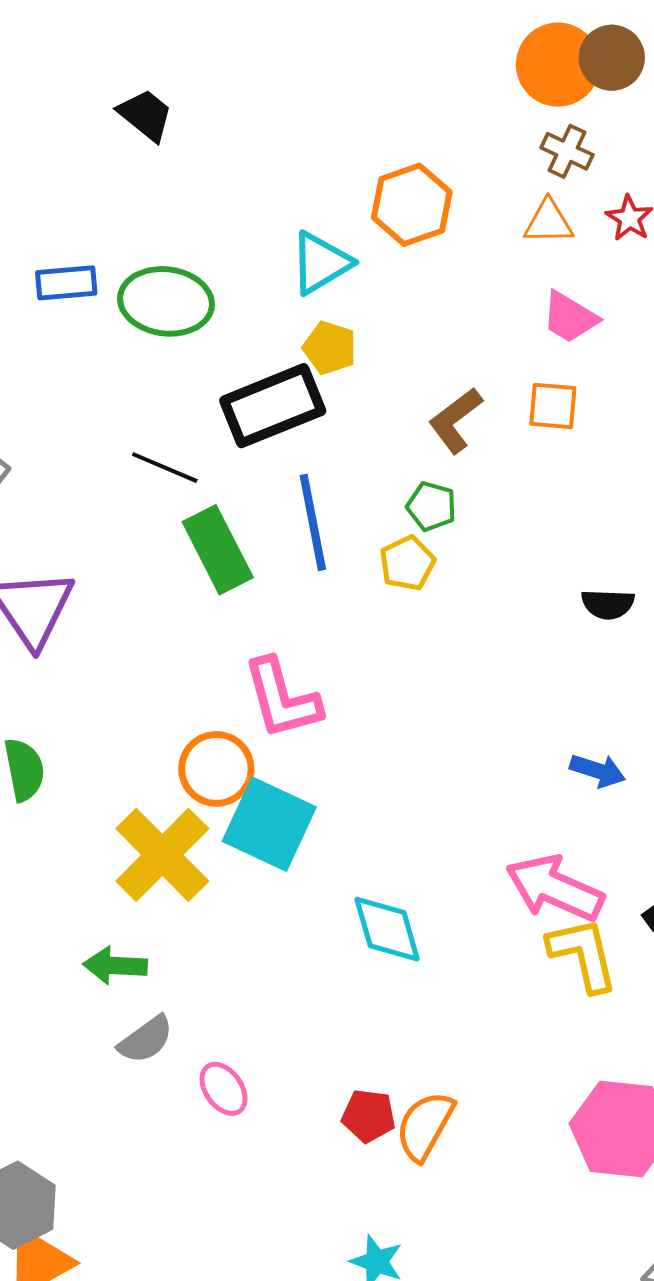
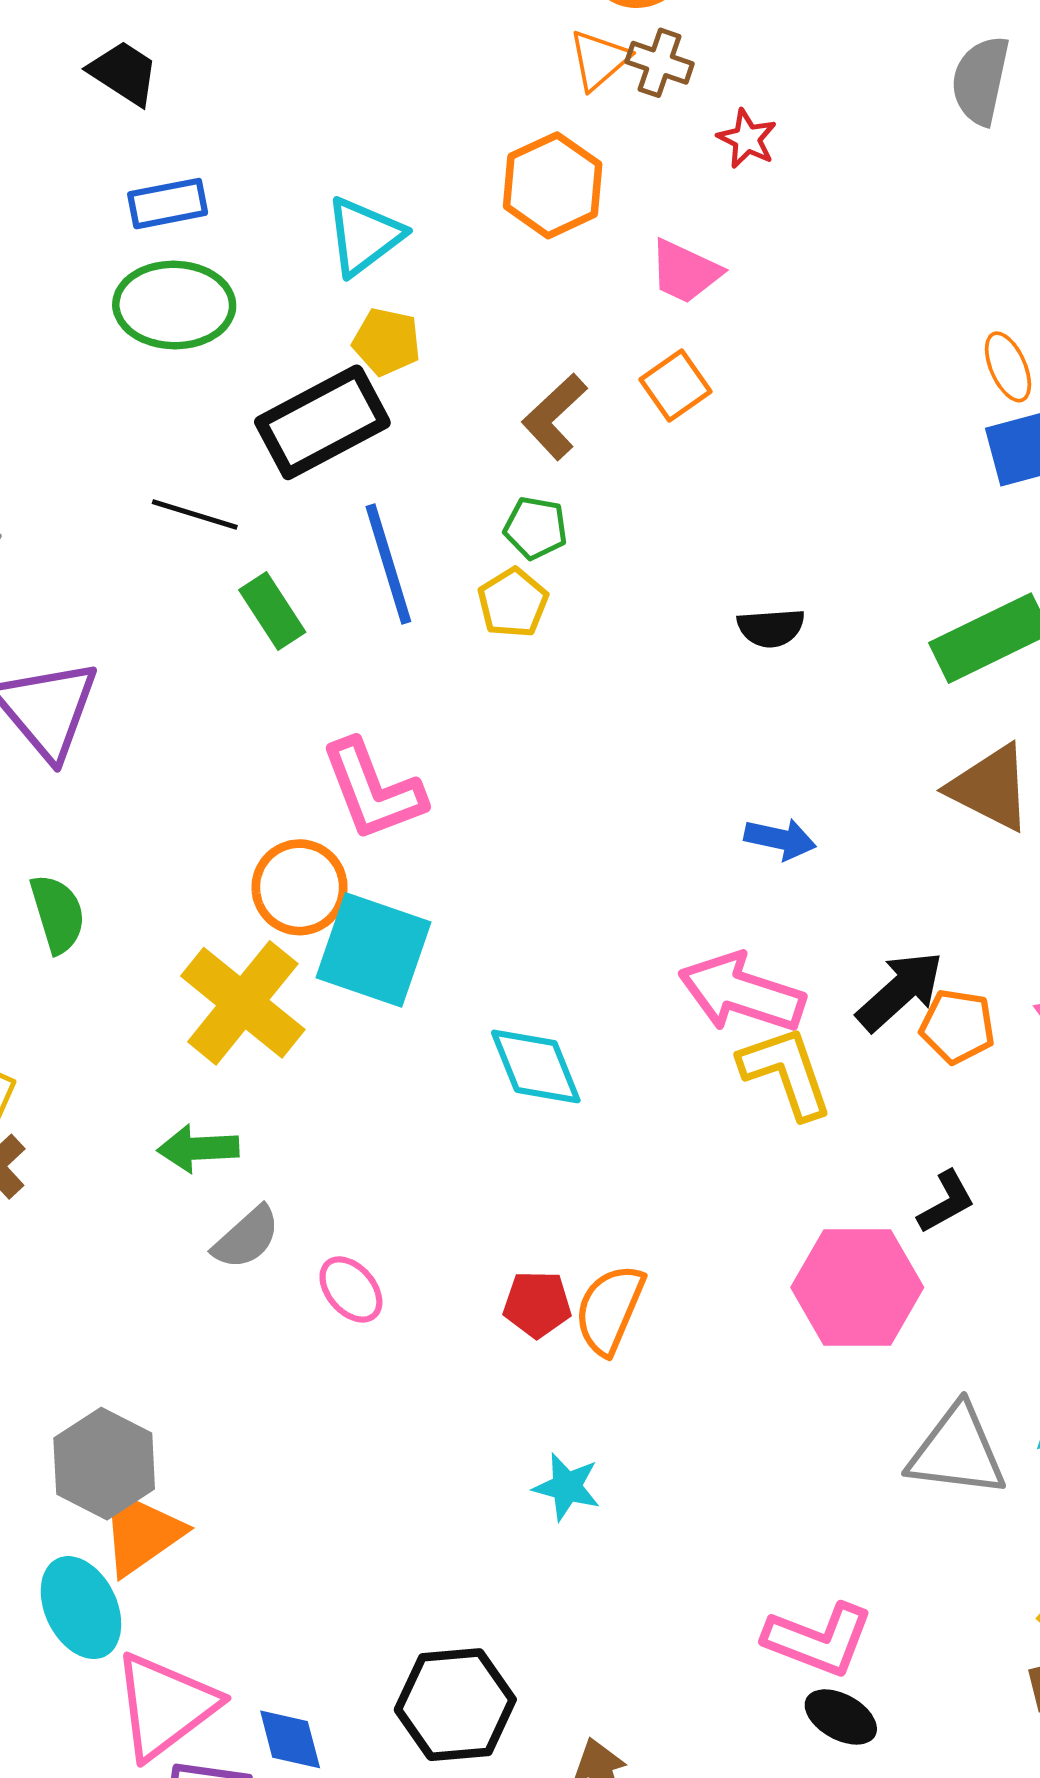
orange hexagon: (412, 205) -> (553, 185), moved
orange triangle: (548, 222) -> (599, 60), moved, turned -34
blue rectangle: (66, 283) -> (168, 204), moved
orange square: (553, 406) -> (675, 385), turned -34
green rectangle: (218, 550) -> (272, 611), size x0.7

